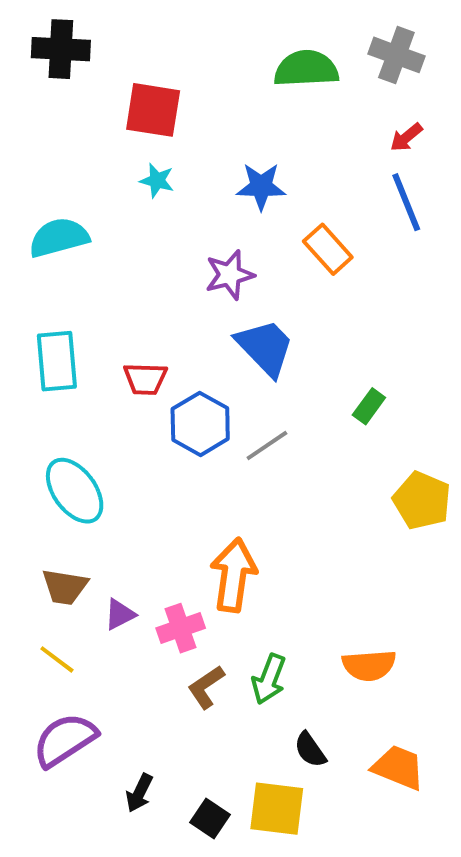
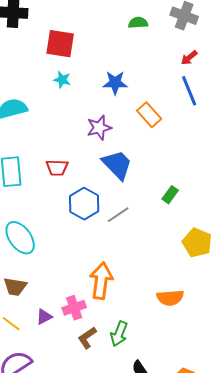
green semicircle: (306, 69) -> (138, 23), size x0.6
red trapezoid: (145, 379) -> (57, 168), moved
purple triangle: (120, 614) -> (44, 317), moved
orange semicircle: (369, 665) -> (170, 298), moved

